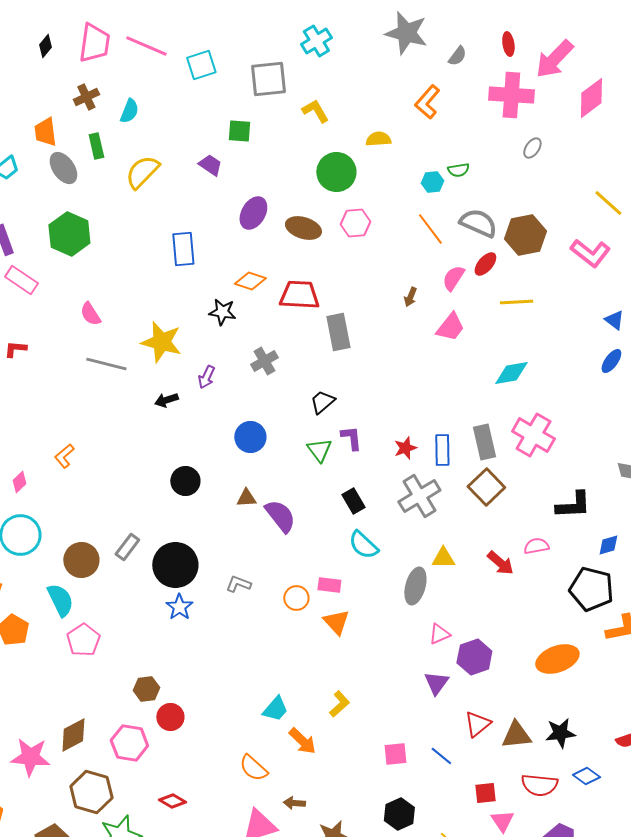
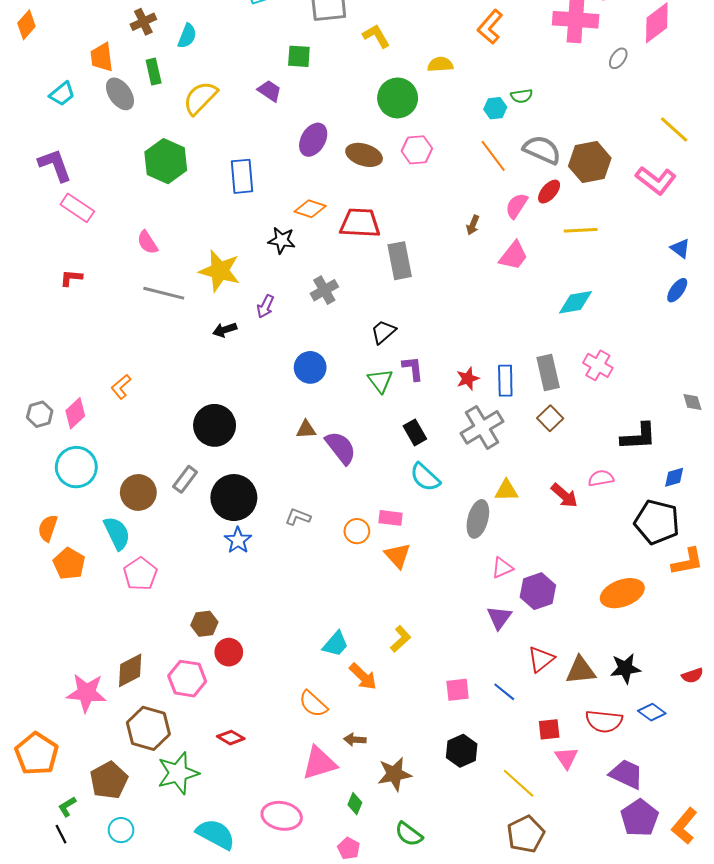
gray ellipse: (532, 148) -> (618, 58), moved
green hexagon: (69, 234) -> (166, 161), moved
pink cross: (533, 435) -> (598, 365), size x0.7
black circle: (185, 481) -> (215, 425), moved, size x1.4
pink diamond: (19, 482) -> (75, 413), size x1.4
brown square: (486, 487) -> (550, 418), size x0.7

